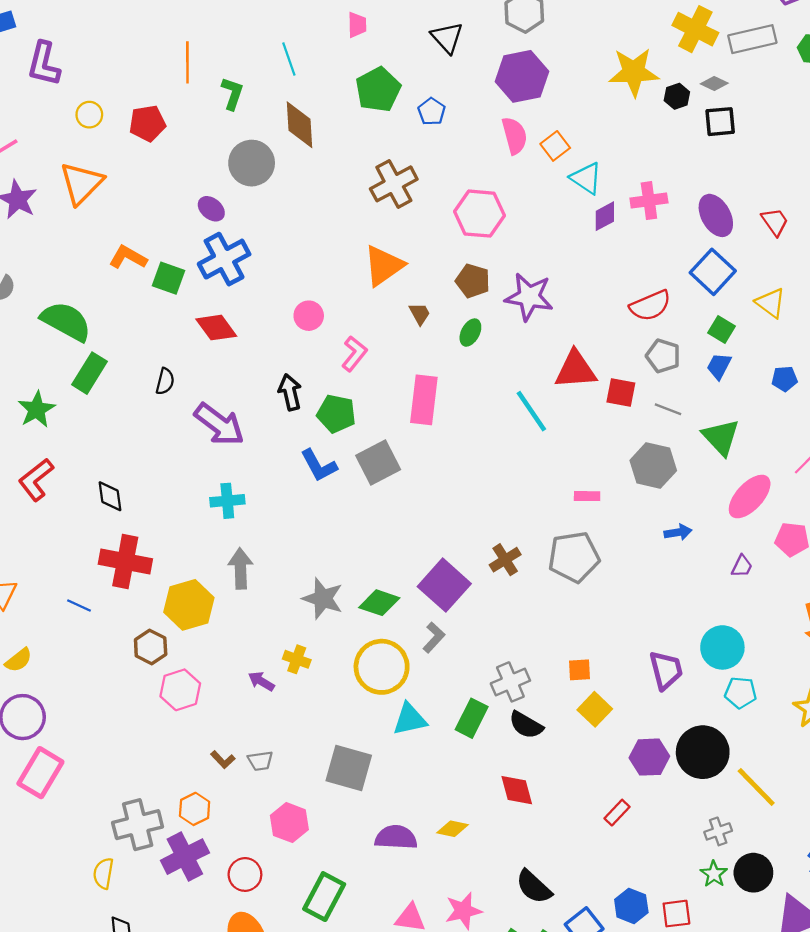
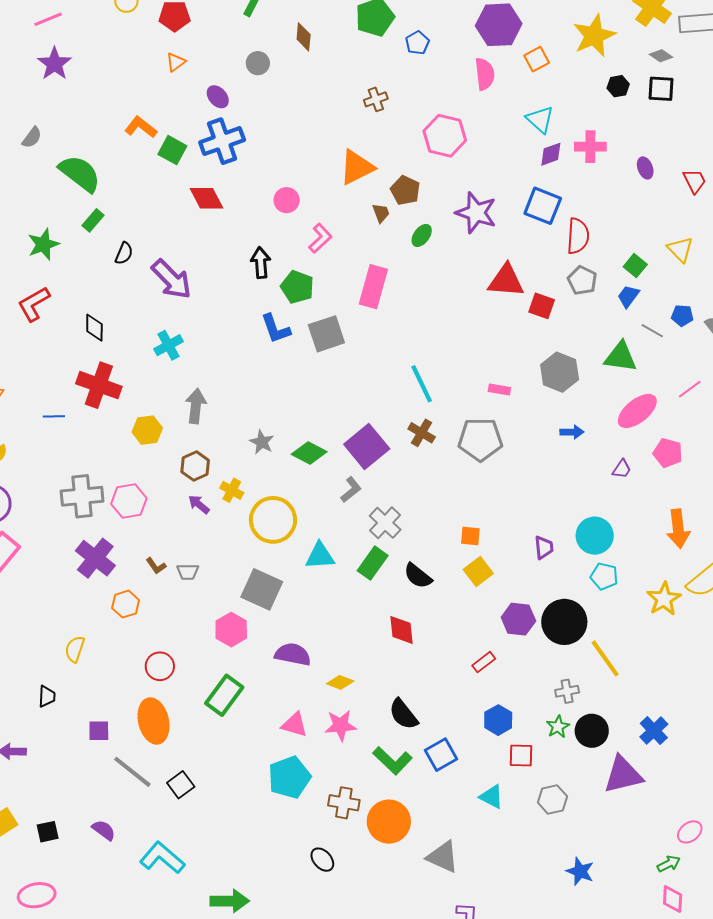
yellow star: (634, 72) -> (594, 36), turned -30
black hexagon: (677, 96) -> (618, 86), moved
brown diamond: (300, 125) -> (304, 37), size x0.7
orange square: (555, 146) -> (537, 59), moved
gray circle: (252, 163) -> (258, 63), size x0.6
orange triangle: (82, 183) -> (176, 62), moved, size x0.5
brown cross: (394, 184) -> (376, 99), size x0.6
purple ellipse: (716, 215) -> (645, 168), size x0.6
blue square: (713, 272) -> (543, 206), moved, turned -30
brown pentagon: (473, 281) -> (405, 190), moved
red semicircle: (650, 306) -> (578, 236), turned -72
green rectangle: (89, 373) -> (93, 220), size x0.7
black semicircle: (165, 381) -> (124, 253), moved
gray line: (668, 409) -> (652, 331), moved
cyan line: (531, 411) -> (422, 384), moved
purple arrow: (219, 424) -> (171, 279), moved
green triangle: (721, 437) -> (621, 357), turned -48
cyan cross: (227, 501) -> (168, 345), moved, turned -32
brown cross: (505, 560) -> (422, 433), turned -36
gray star: (323, 598) -> (262, 442), size x0.7
blue line: (79, 605) -> (54, 416), turned -35
yellow hexagon: (189, 605) -> (147, 430), size x0.7
brown hexagon: (151, 647) -> (195, 466), moved
yellow circle: (382, 667) -> (273, 520), moved
purple trapezoid: (666, 670) -> (544, 547), size x0.7
gray cross: (510, 682) -> (385, 523), moved, turned -32
pink hexagon: (289, 823) -> (231, 630), moved
gray cross: (138, 825) -> (82, 496), moved
yellow diamond: (452, 829) -> (340, 682), moved
purple cross: (185, 857) -> (95, 558), moved, turned -33
yellow semicircle: (103, 873) -> (75, 649), moved
blue hexagon: (631, 906) -> (498, 720), moved

